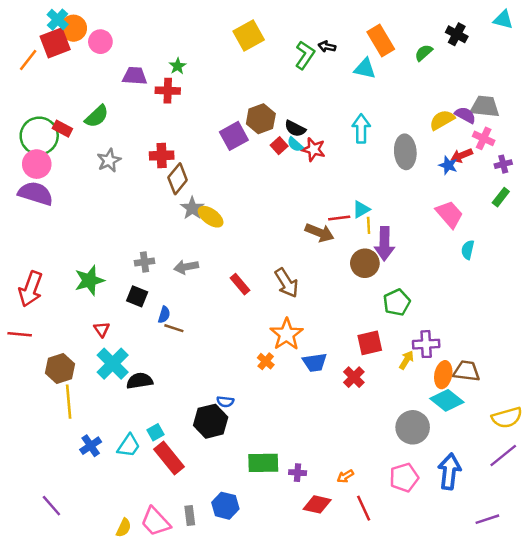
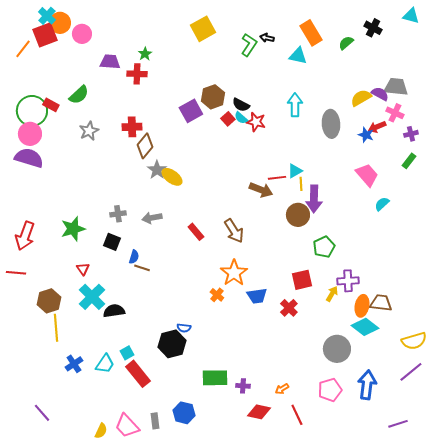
cyan semicircle: (468, 250) -> (382, 204), turned 35

